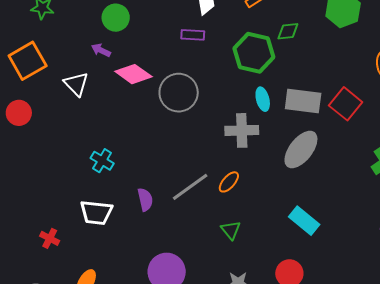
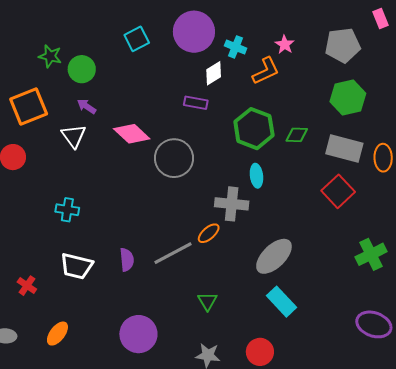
green circle: (116, 18) -> (82, 69), moved
green diamond: (288, 31) -> (297, 135), moved
purple arrow: (101, 50) -> (87, 106), moved
gray rectangle: (303, 101) -> (344, 148), moved
gray ellipse: (301, 150) -> (274, 256), moved
cyan cross: (102, 161) -> (67, 210), moved, turned -30
orange ellipse: (229, 182) -> (209, 233), moved

